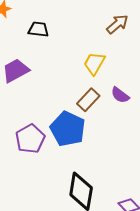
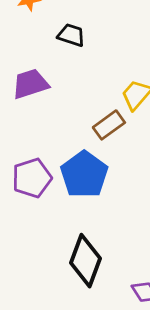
brown rectangle: (88, 100) -> (109, 125), moved

